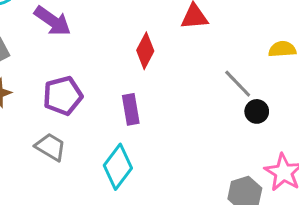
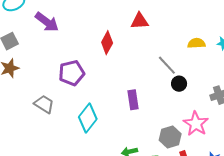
purple pentagon: (63, 96) -> (72, 73), moved
purple rectangle: (131, 109) -> (133, 100), moved

